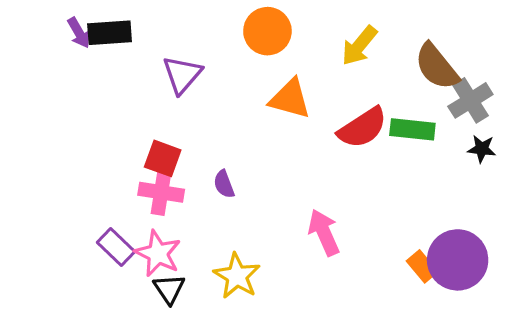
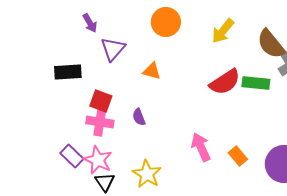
purple arrow: (79, 33) -> (90, 23), moved
black rectangle: (110, 33) -> (68, 72), moved
orange triangle: (290, 99) -> (152, 71), moved, size x0.7
orange rectangle: (422, 266) -> (238, 156), moved

